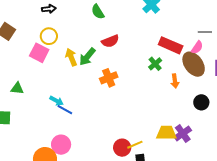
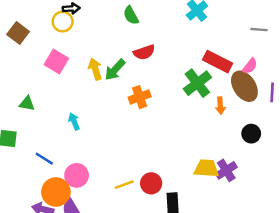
gray line: (205, 32) -> (259, 30), moved
yellow circle: (49, 36) -> (63, 22), moved
green cross: (155, 64) -> (197, 83), size x1.6
cyan arrow: (56, 101) -> (74, 121), turned -144
blue line: (65, 110) -> (44, 159), moved
yellow line: (135, 145) -> (124, 185), moved

